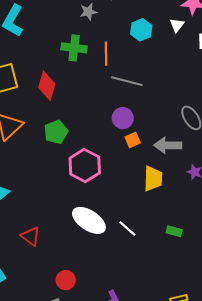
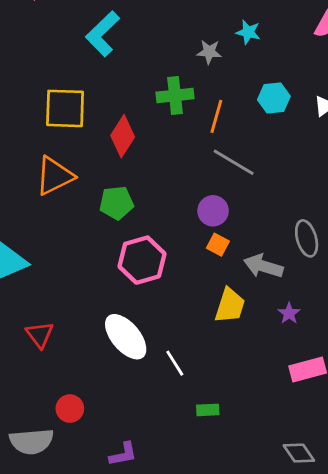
green cross: (74, 48) -> (175, 95), turned -30
orange square: (133, 140) -> (218, 245), turned 35
green rectangle: (174, 231) -> (208, 410), moved, turned -35

